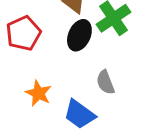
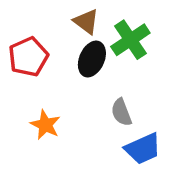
blue trapezoid: (79, 114) -> (143, 149), moved, turned -60

